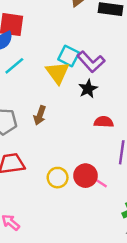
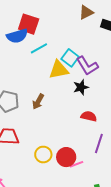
cyan line: (14, 66) -> (39, 48), moved
yellow triangle: (58, 73) -> (59, 70), turned 45
pink line: (99, 182) -> (76, 164), turned -64

